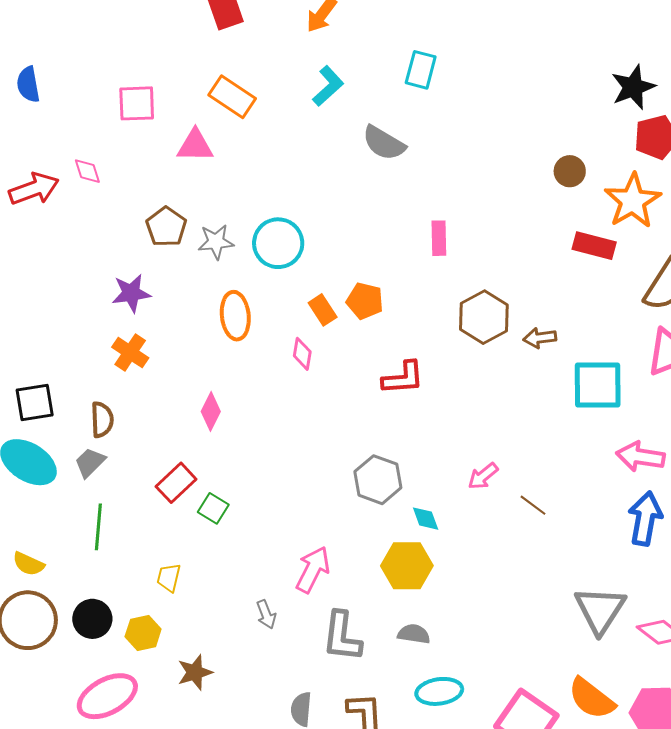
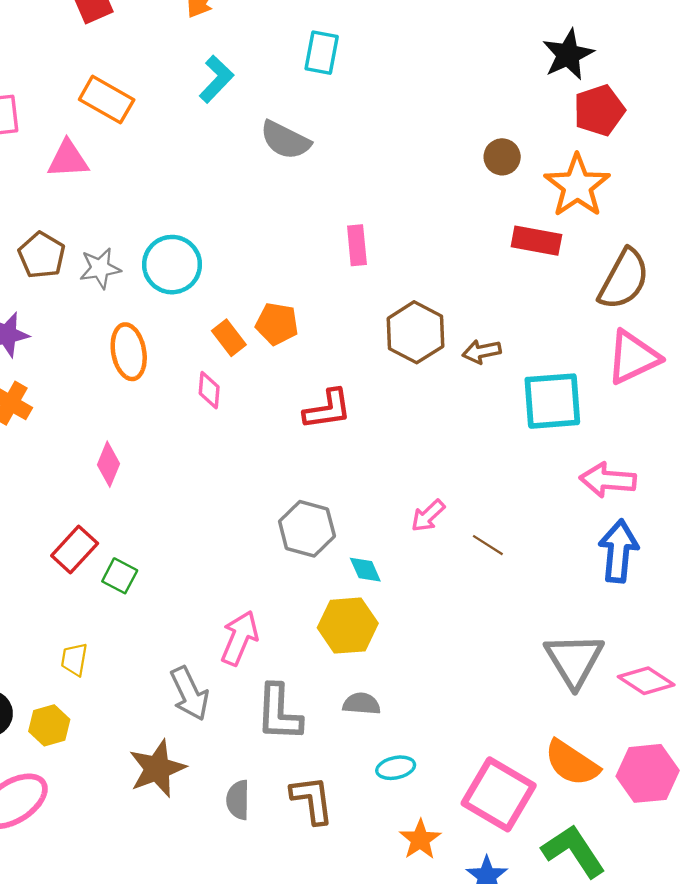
gray arrow: (266, 614) -> (190, 694), size x1.6
brown star: (195, 672) -> (157, 768), moved, size x1.4
cyan ellipse: (439, 691) -> (396, 768), size x0.7

